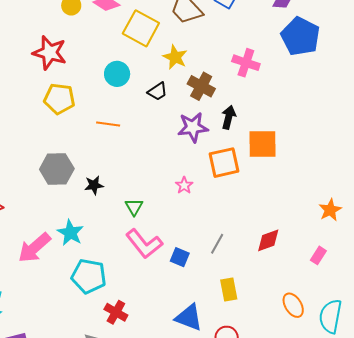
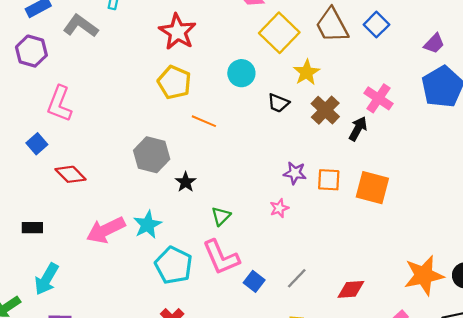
black trapezoid: (157, 92) -> (278, 103), turned 40
black arrow: (229, 117) -> (358, 129), moved
orange line: (108, 124) -> (204, 121), moved
purple star: (193, 127) -> (295, 173), moved, size x0.7
orange square: (224, 163) -> (329, 180), moved, size x0.7
black star: (94, 185) -> (186, 182), turned 30
orange star: (330, 210) -> (424, 275), size x1.6
cyan pentagon: (89, 276) -> (174, 265), moved

